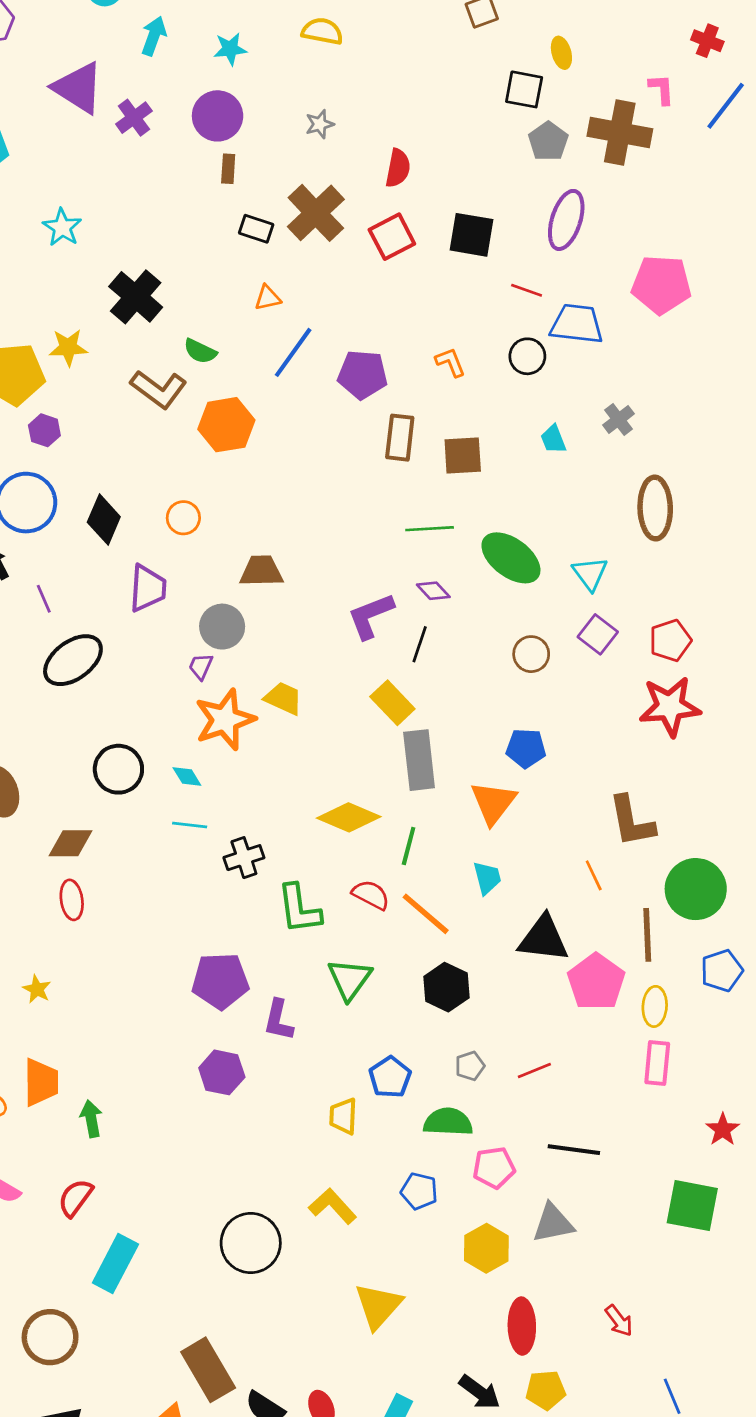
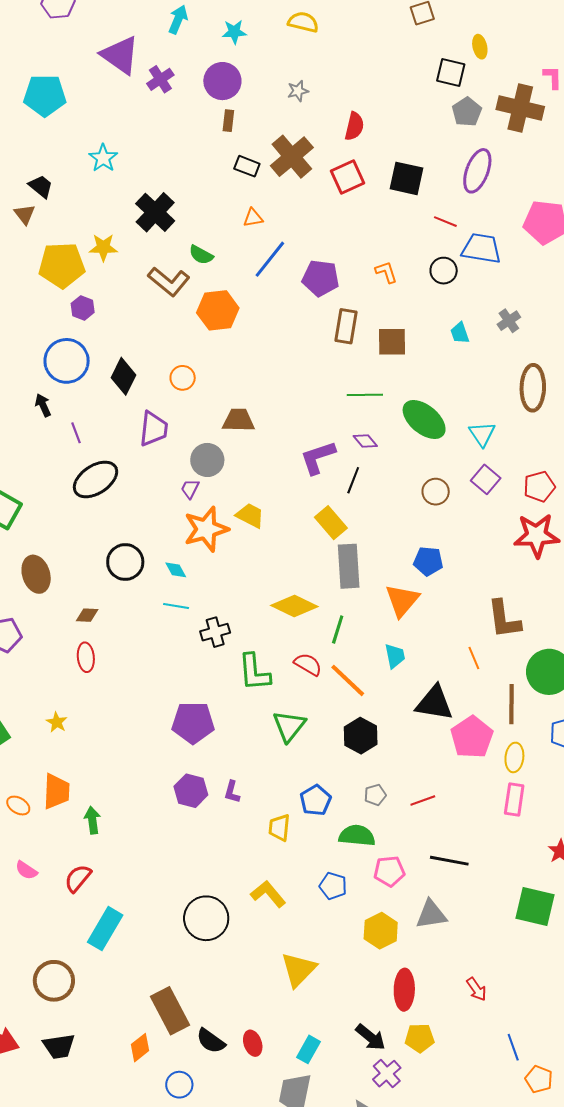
brown diamond: (71, 843) -> (87, 615), size x0.7
purple L-shape: (278, 1020) -> (232, 792), moved, size x0.7

